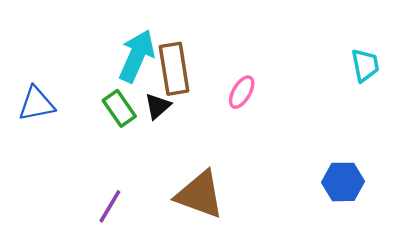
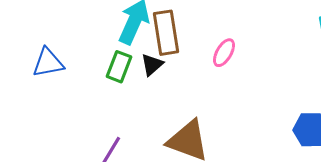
green rectangle: (119, 108) -> (119, 67), turned 56

